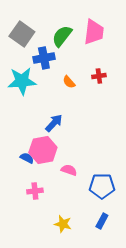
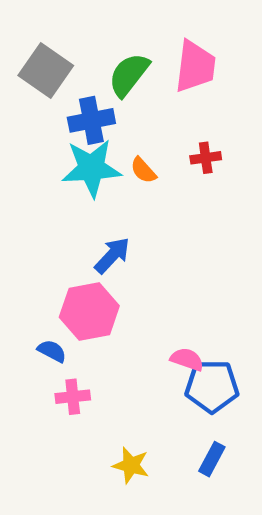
cyan star: (22, 81) -> (91, 168), moved
blue semicircle: (27, 158) -> (52, 351), moved
pink semicircle: (69, 170) -> (187, 359), moved

